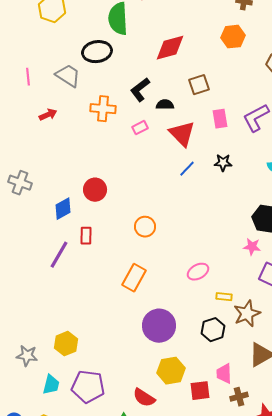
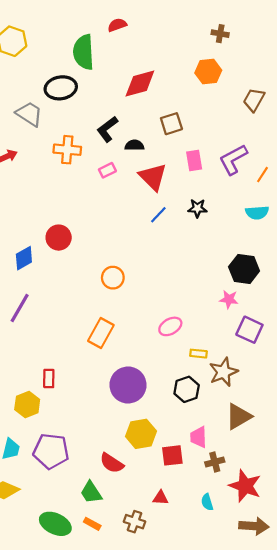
red rectangle: (86, 236) -> (49, 378), moved

